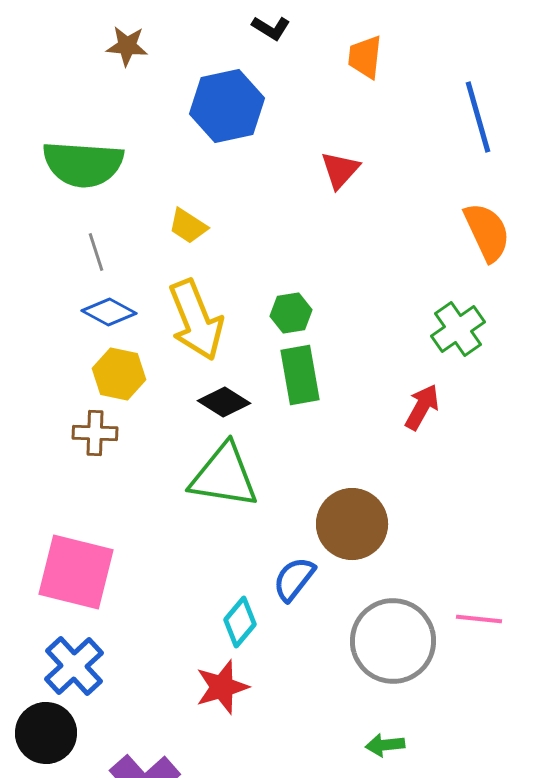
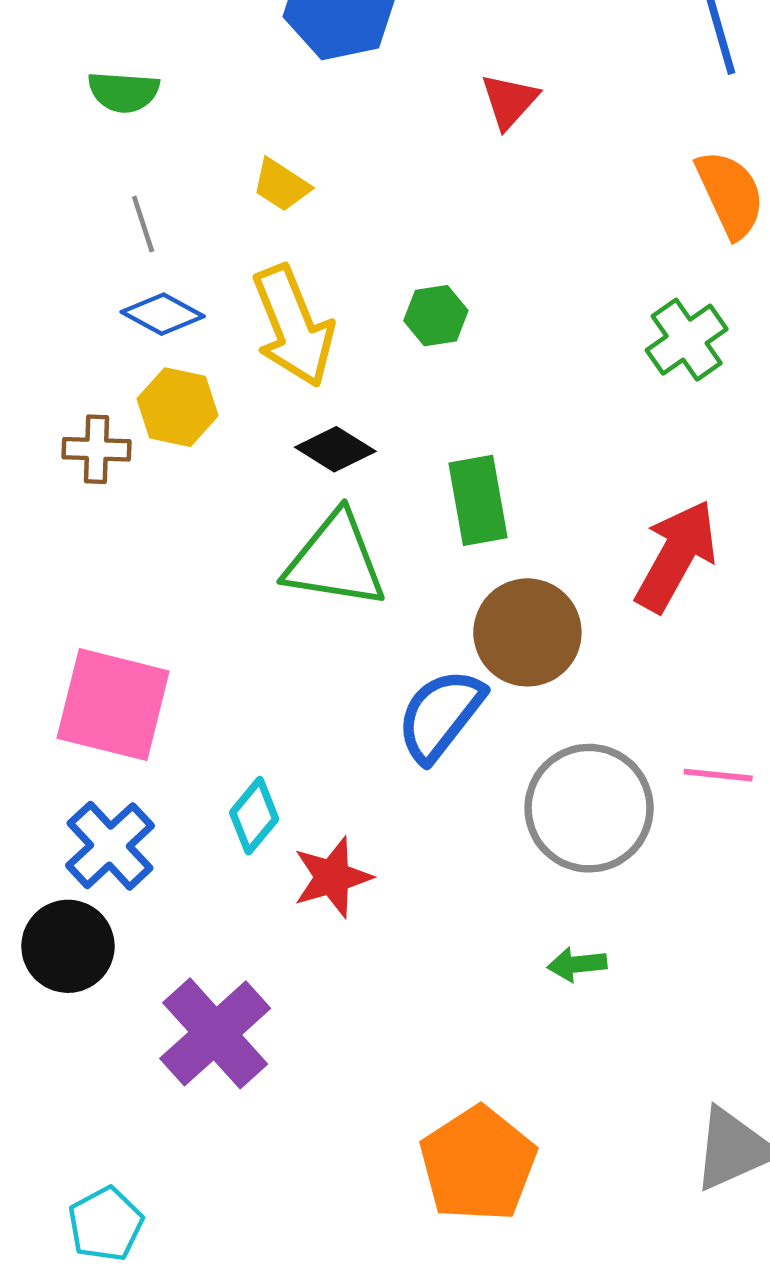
green semicircle: (83, 164) -> (124, 92), size x0.6
green rectangle: (300, 375) -> (478, 500), moved
red arrow: (422, 407) -> (676, 556), moved, size x1.6
brown cross: (95, 433) -> (97, 449), moved
blue semicircle: (294, 579) -> (440, 715), size x1.4
cyan diamond: (240, 622) -> (254, 816), moved

